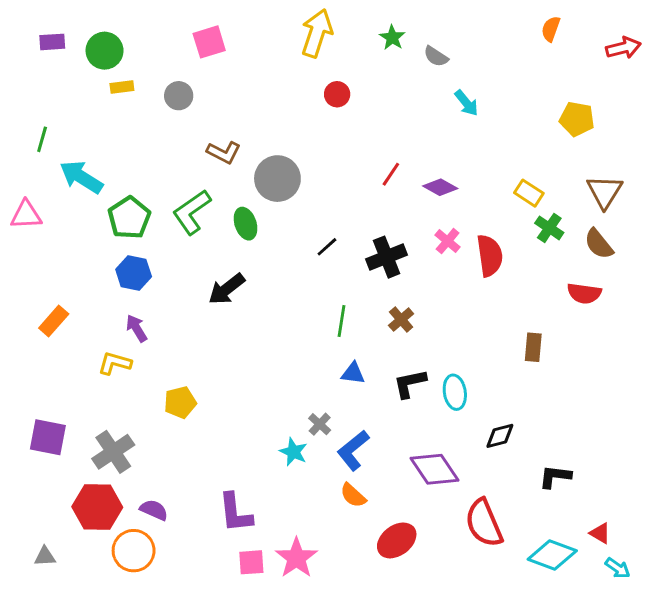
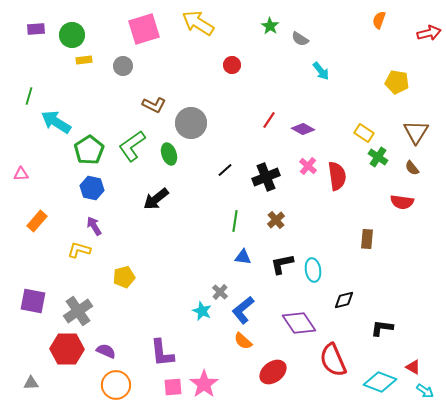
yellow arrow: (317, 33) -> (198, 23), moved, turned -76
pink square: (209, 42) -> (144, 29), size x1.4
pink triangle: (26, 215) -> (21, 174), moved, size x0.7
brown semicircle: (599, 244) -> (412, 168), size x0.7
orange circle: (134, 551) -> (116, 385), moved

